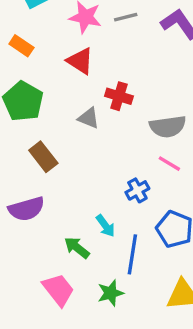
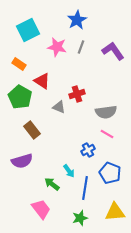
gray line: (126, 17) -> (81, 47), turned -56
red triangle: (80, 61) -> (42, 81), moved
red cross: (119, 96) -> (77, 94), turned -35
green star: (111, 293) -> (80, 218), moved

